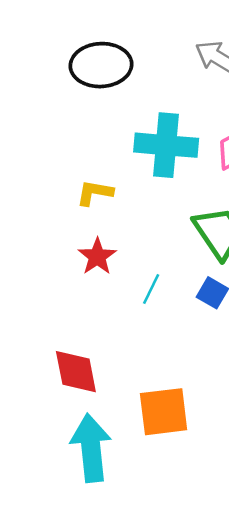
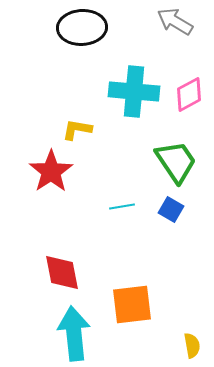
red star: (97, 257) -> (51, 171), moved, size x1.4
cyan line: (151, 289) -> (122, 206), turned 55

